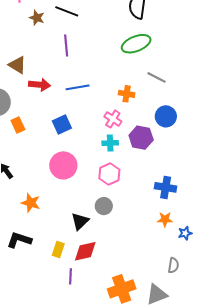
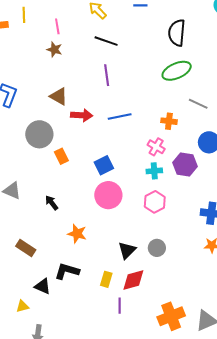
brown star: (37, 18) -> (54, 49), moved
blue square: (62, 124) -> (104, 165), moved
gray circle: (104, 206) -> (157, 248), moved

